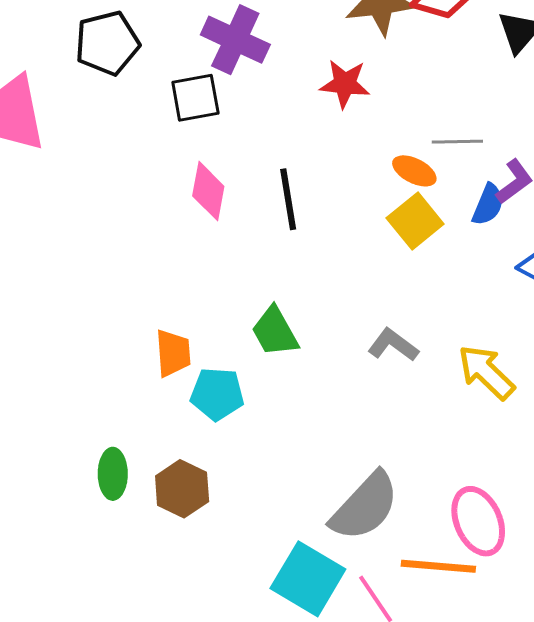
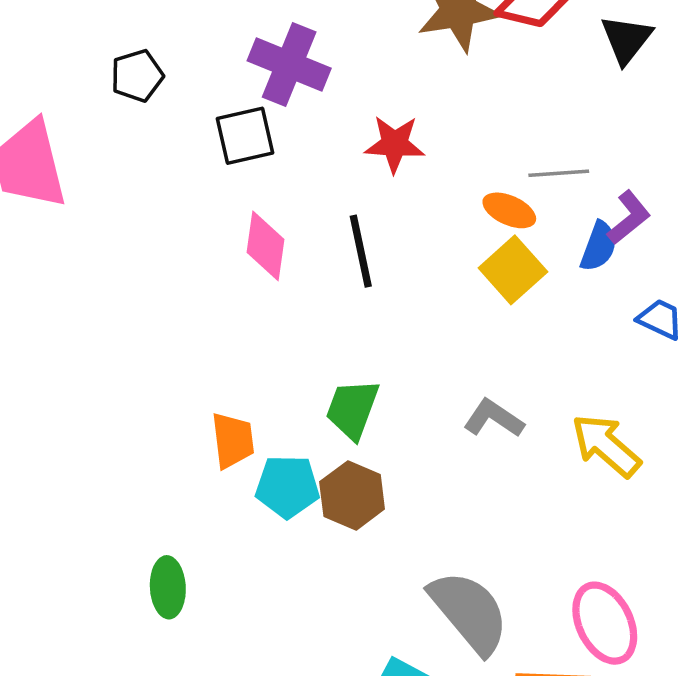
black pentagon: (107, 43) -> (137, 76), size x0.7
red star: (345, 84) -> (395, 144), moved
green trapezoid: (275, 332) -> (352, 409), turned 52
brown hexagon: (182, 489) -> (352, 495), moved
gray semicircle: (365, 506) -> (469, 612), turned -80

